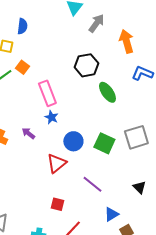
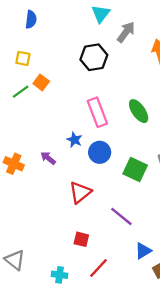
blue semicircle: (22, 26) -> (31, 19), moved
black hexagon: (86, 65) -> (94, 57), moved
pink rectangle: (47, 93) -> (97, 112), moved
blue circle: (73, 141) -> (100, 152), moved

